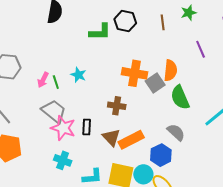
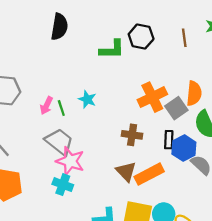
orange cross: (134, 73) -> (152, 97), turned -35
black rectangle: (87, 127) -> (169, 140), moved
blue hexagon: (161, 155) -> (184, 148), moved
cyan cross: (63, 160) -> (63, 185), moved

